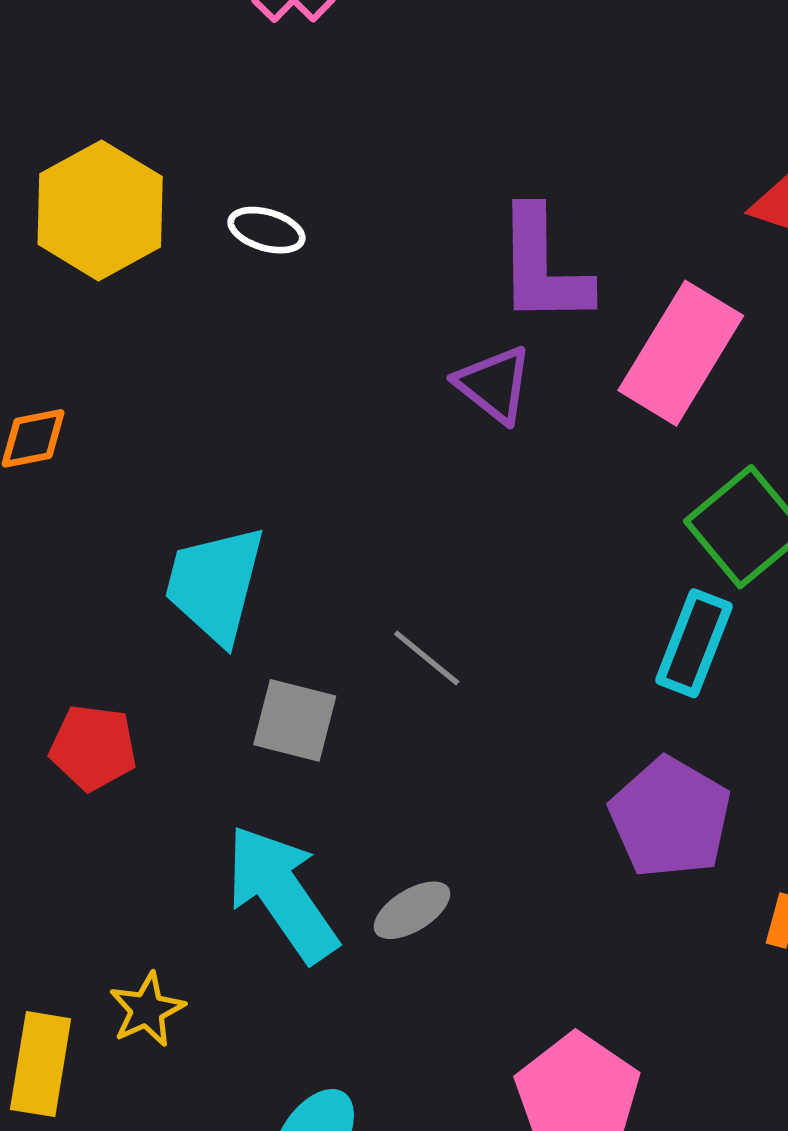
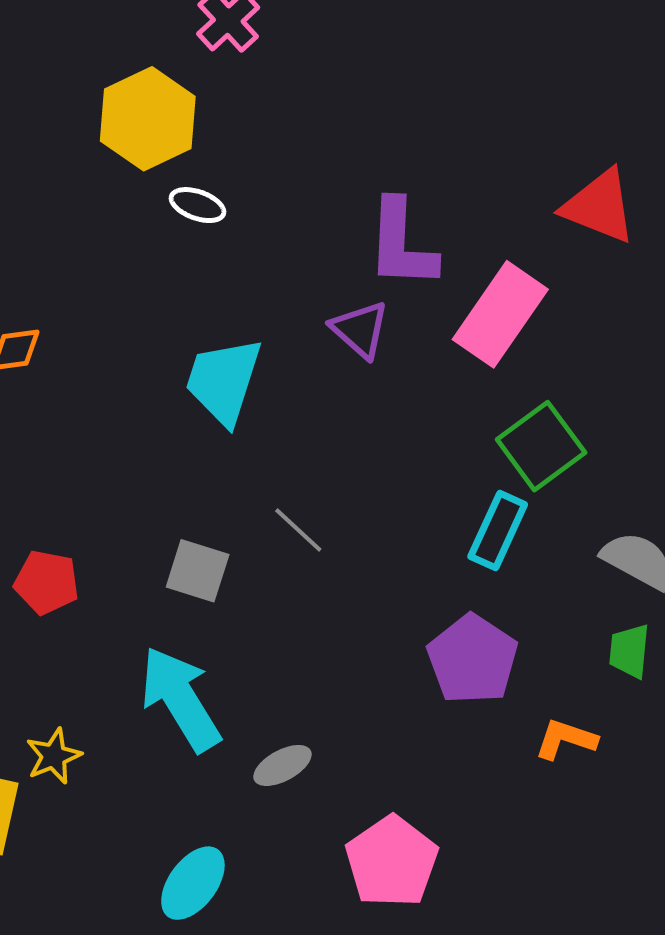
yellow hexagon: (100, 210) -> (148, 119), moved
cyan trapezoid: (215, 584) -> (224, 381), moved
gray ellipse: (412, 910) -> (282, 765), moved
yellow star: (147, 1010) -> (54, 756), moved

